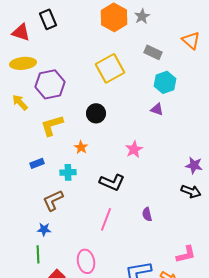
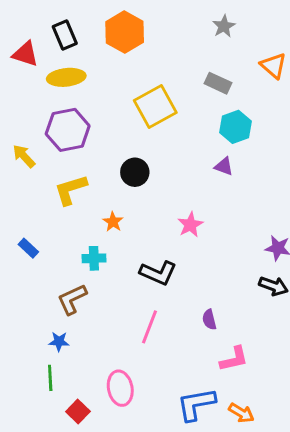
gray star: (142, 16) -> (224, 26), moved
orange hexagon: (114, 17) -> (125, 32), moved
yellow ellipse: (23, 63) -> (66, 77), moved
blue rectangle: (37, 163) -> (28, 248), moved, turned 64
pink L-shape: (186, 254) -> (234, 359), moved

